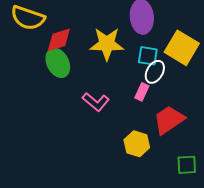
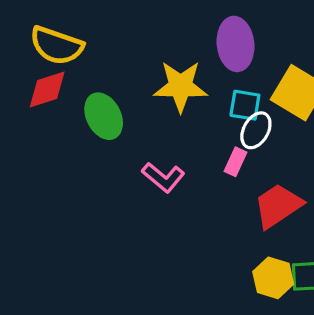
red diamond: (59, 40) -> (47, 89), moved
yellow hexagon: (137, 144) -> (273, 278), moved

